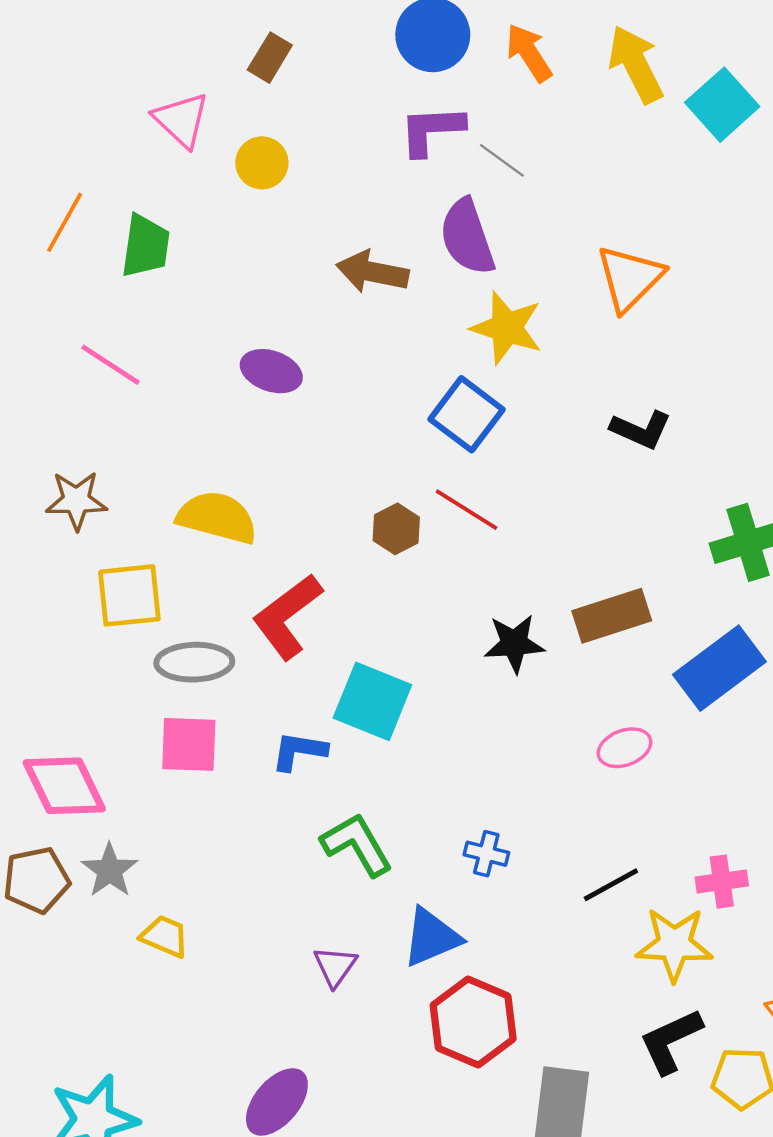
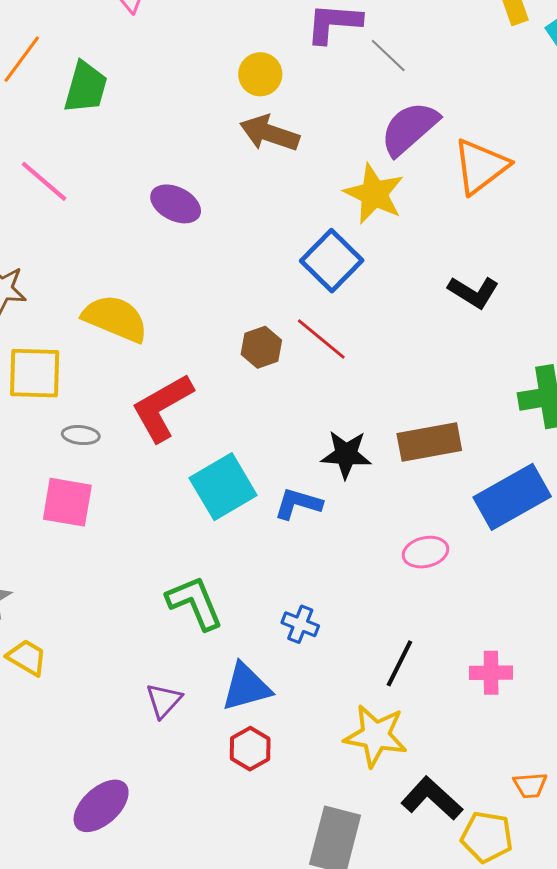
yellow circle: (262, 163) -> (260, 74), moved
purple semicircle: (467, 237) -> (409, 128), moved, turned 60
gray ellipse: (194, 662) -> (81, 435), size x0.6
cyan square: (372, 701) -> (223, 487), turned 30
blue L-shape: (299, 751) -> (298, 504), moved
black line: (611, 885) -> (399, 663), turned -42
yellow star: (674, 944) -> (376, 736), moved
red hexagon: (473, 1022) -> (250, 749), moved, size x0.6
black L-shape: (671, 1041) -> (432, 798), turned 60

